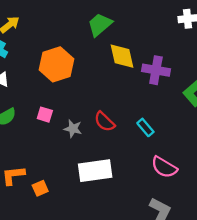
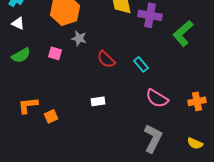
gray star: (73, 129) -> (79, 38), moved
white rectangle: (95, 171) -> (98, 101), size x0.5

